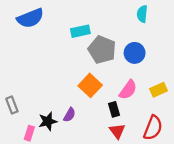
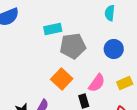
gray pentagon: (102, 50) -> (73, 46), turned -30
blue circle: (135, 53) -> (114, 49), moved

